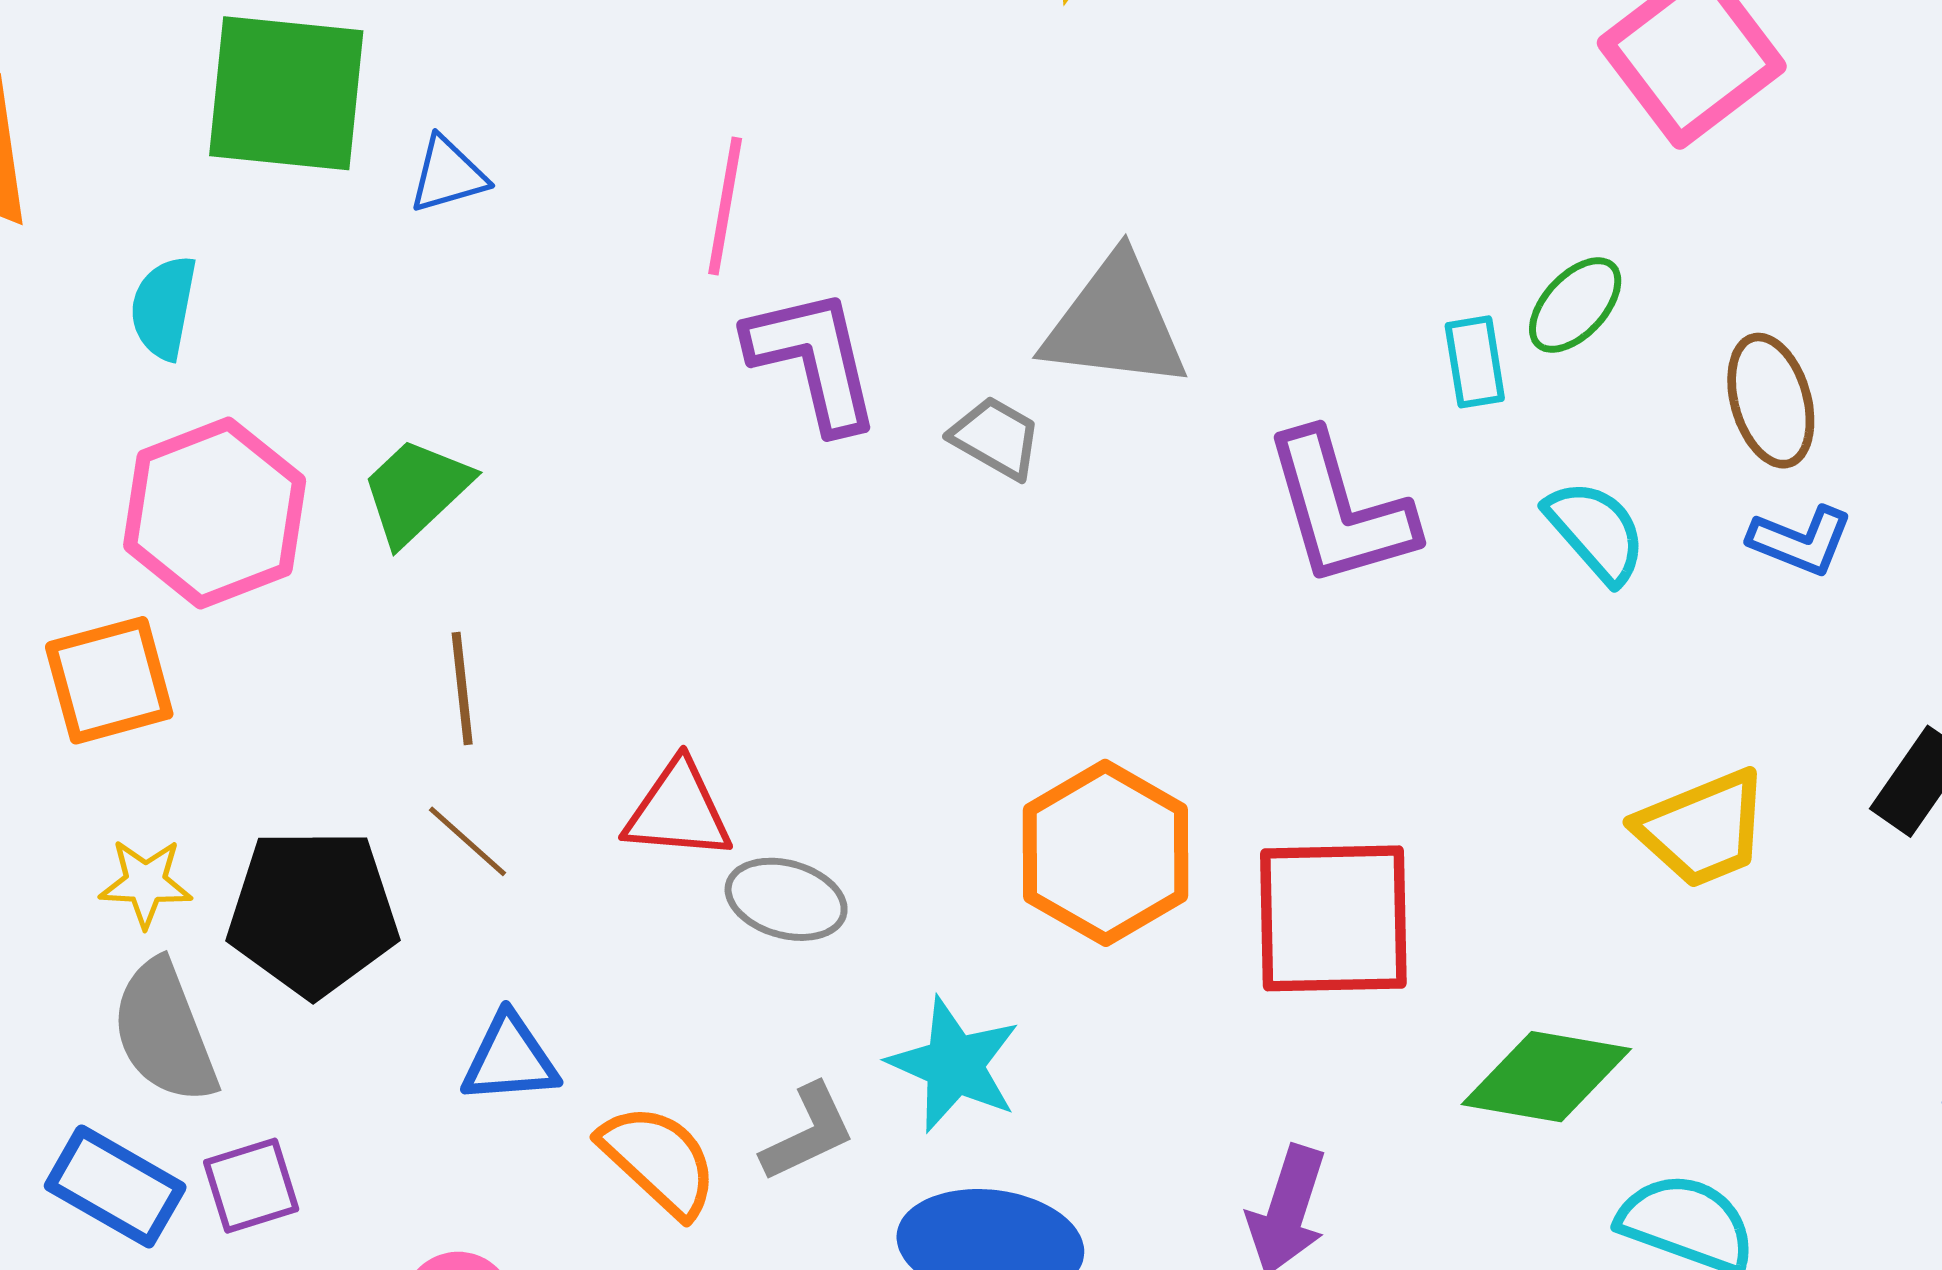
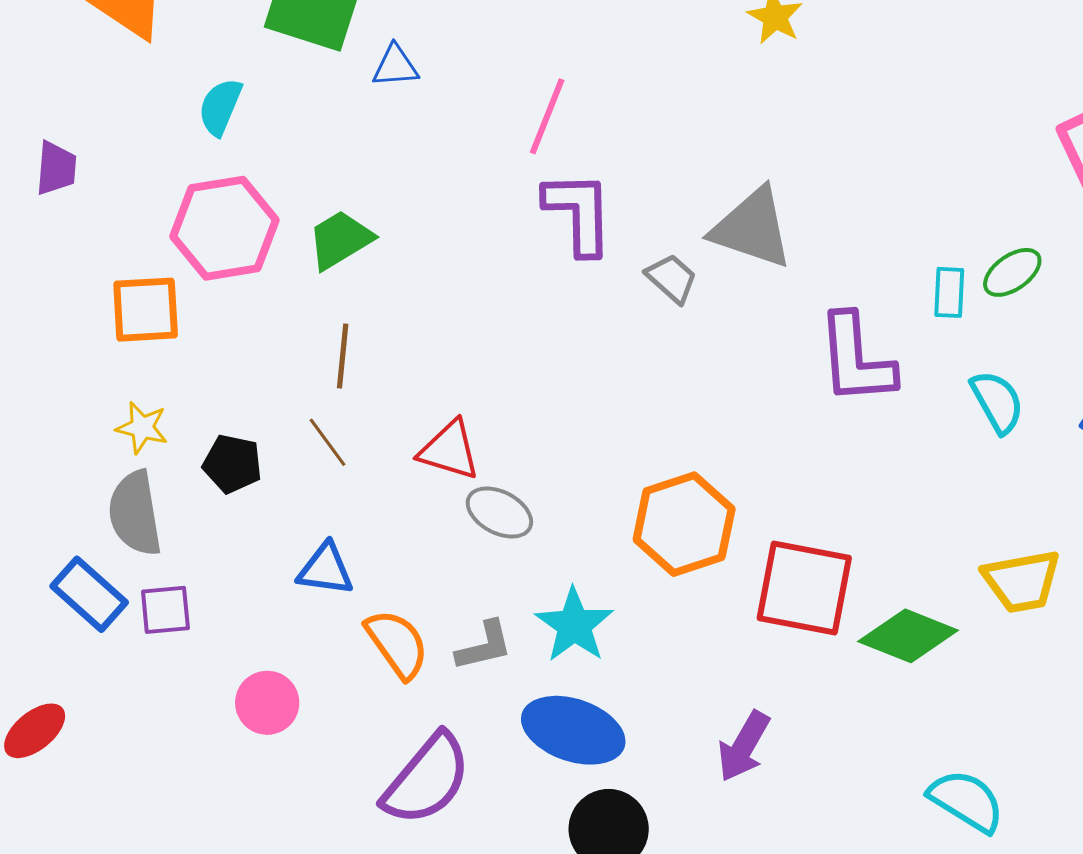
black pentagon: (313, 912) -> (232, 464), size x0.6
green diamond: (1546, 1077) -> (908, 636), moved

